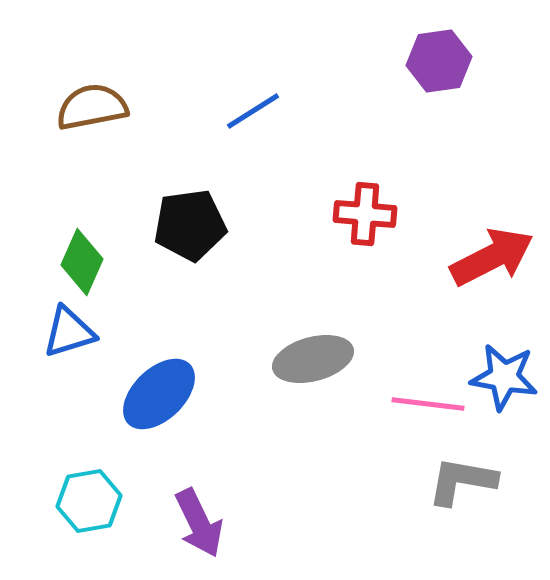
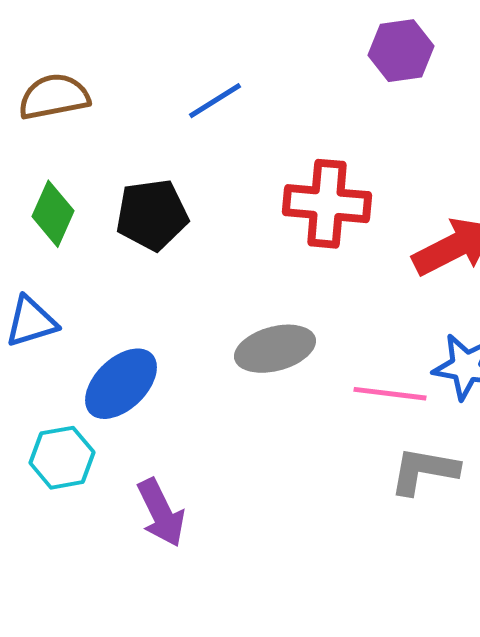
red cross: (365, 214) -> (327, 204), size x1.4
green diamond: (82, 262) -> (53, 214), moved
cyan hexagon: (89, 501) -> (62, 458), moved

